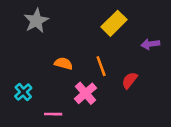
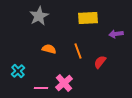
gray star: (36, 21) -> (39, 16), moved
yellow rectangle: (114, 23) -> (88, 18), turned 42
pink cross: (86, 93) -> (64, 83), moved

